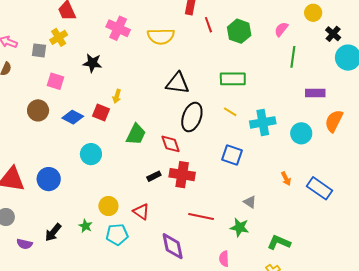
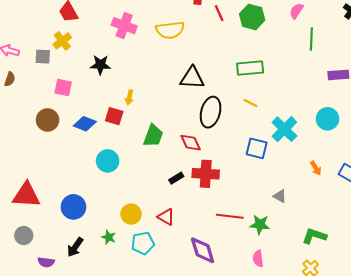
cyan cross: (263, 122) -> (284, 129), moved, turned -30
blue circle: (49, 179) -> (73, 207), moved
green star: (240, 227) -> (260, 225), moved

